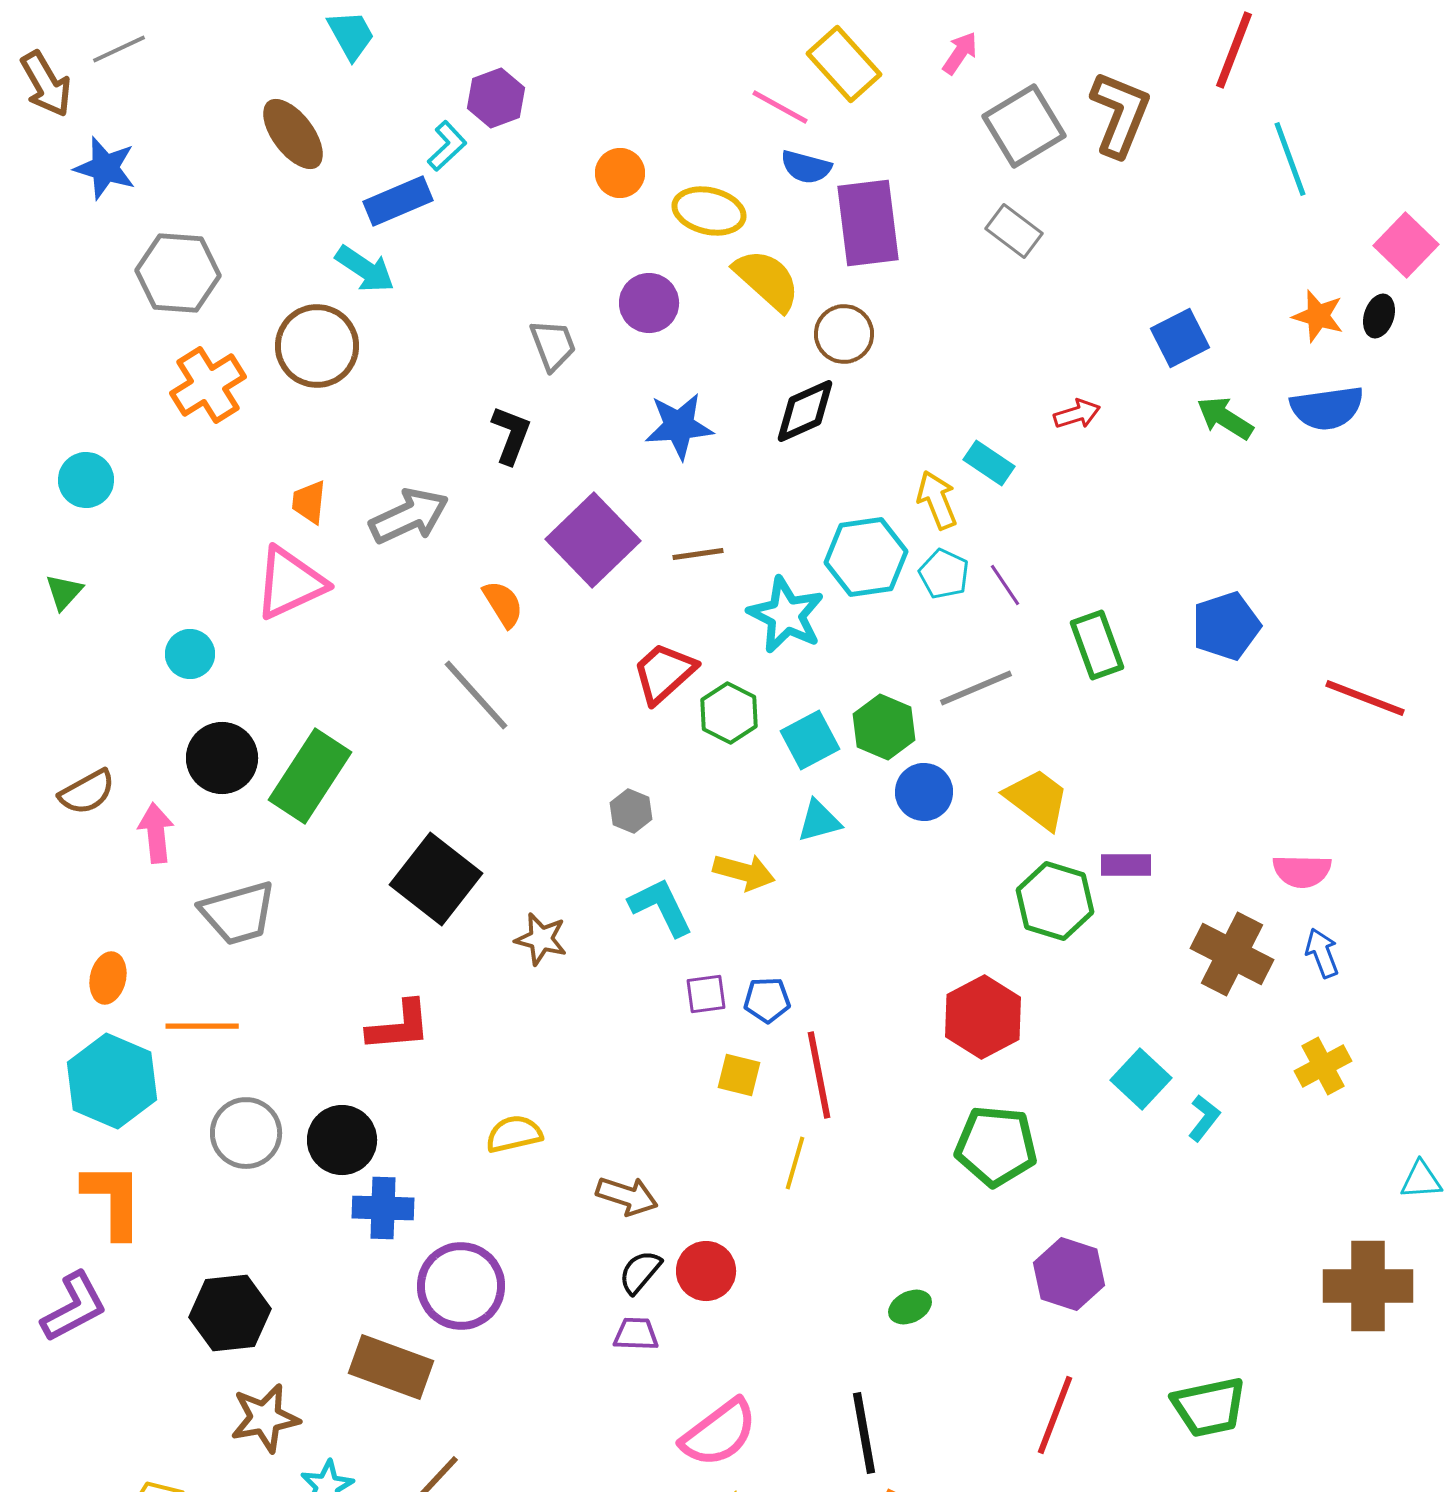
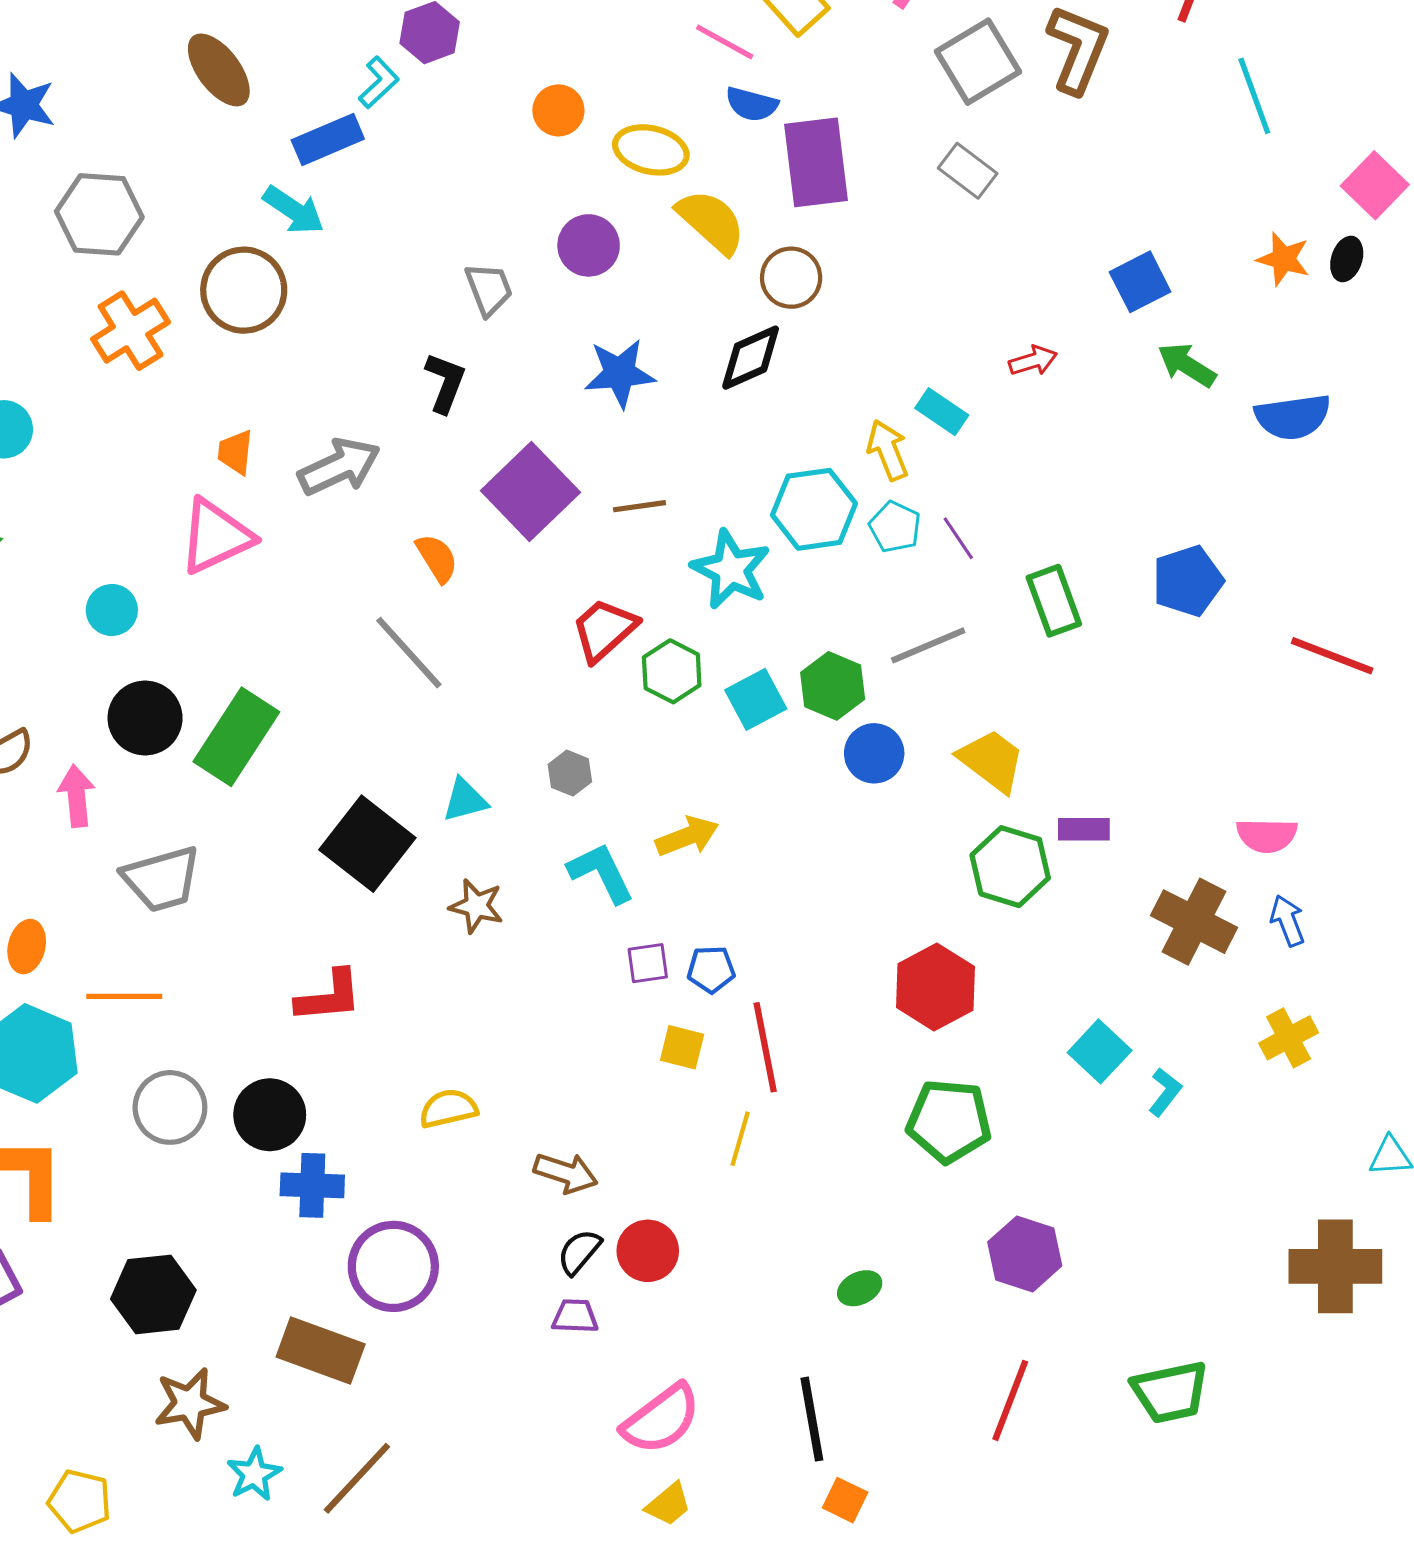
blue semicircle: (1327, 408) -> (1293, 417), moved
cyan triangle: (819, 821) -> (465, 800), moved
yellow arrow: (744, 872) -> (687, 836), turned -36

